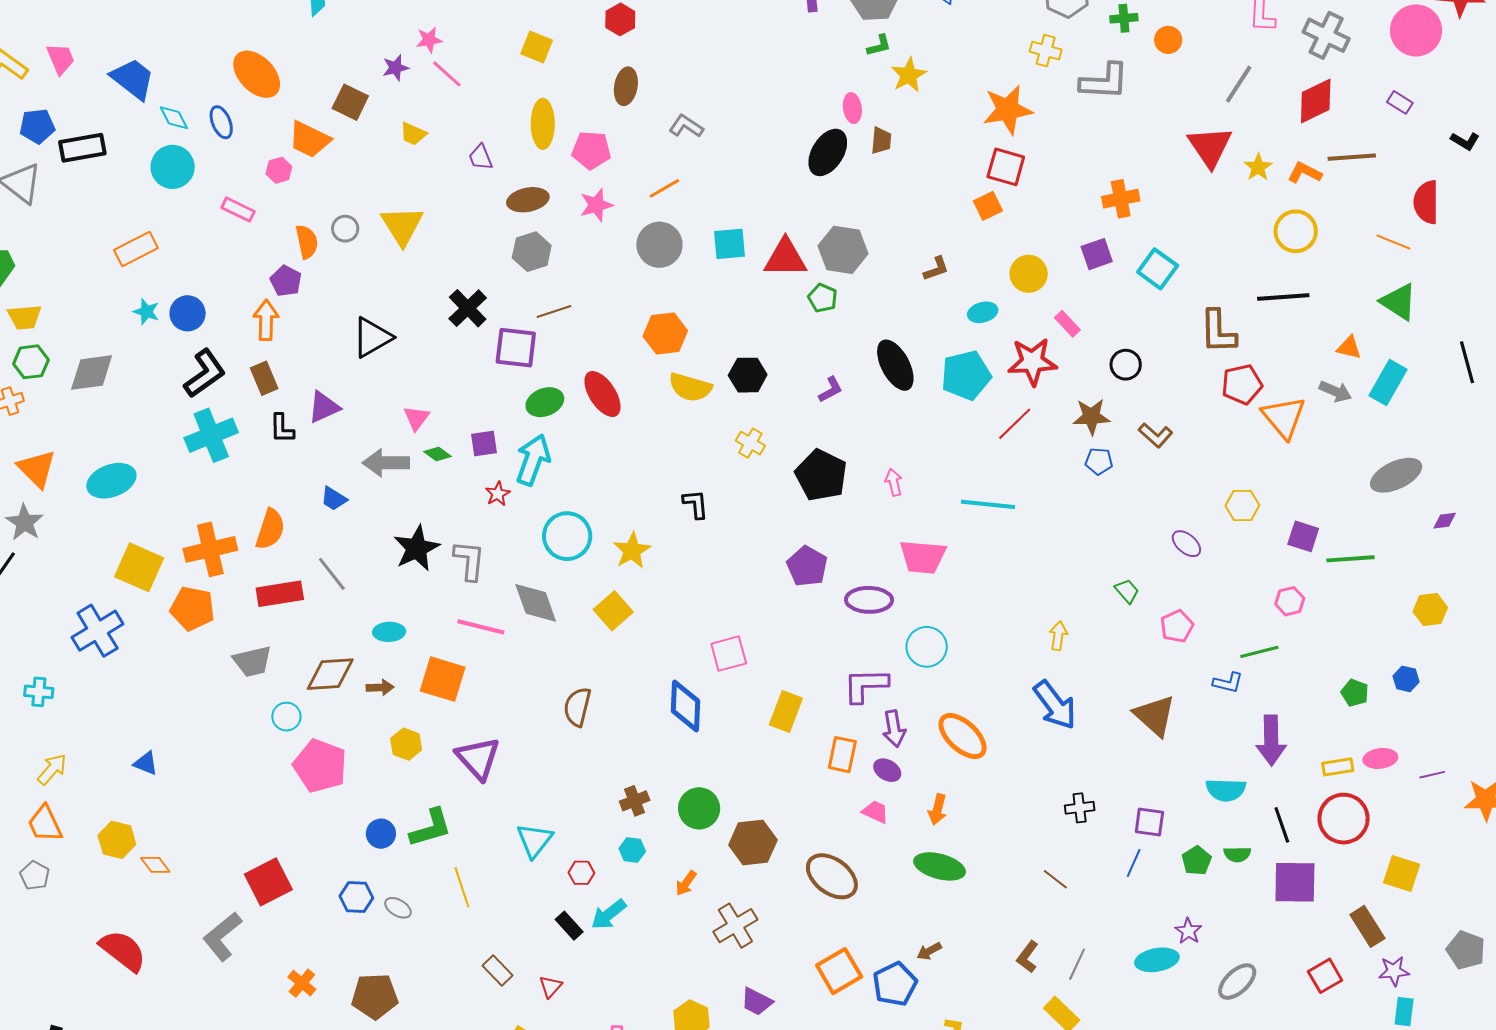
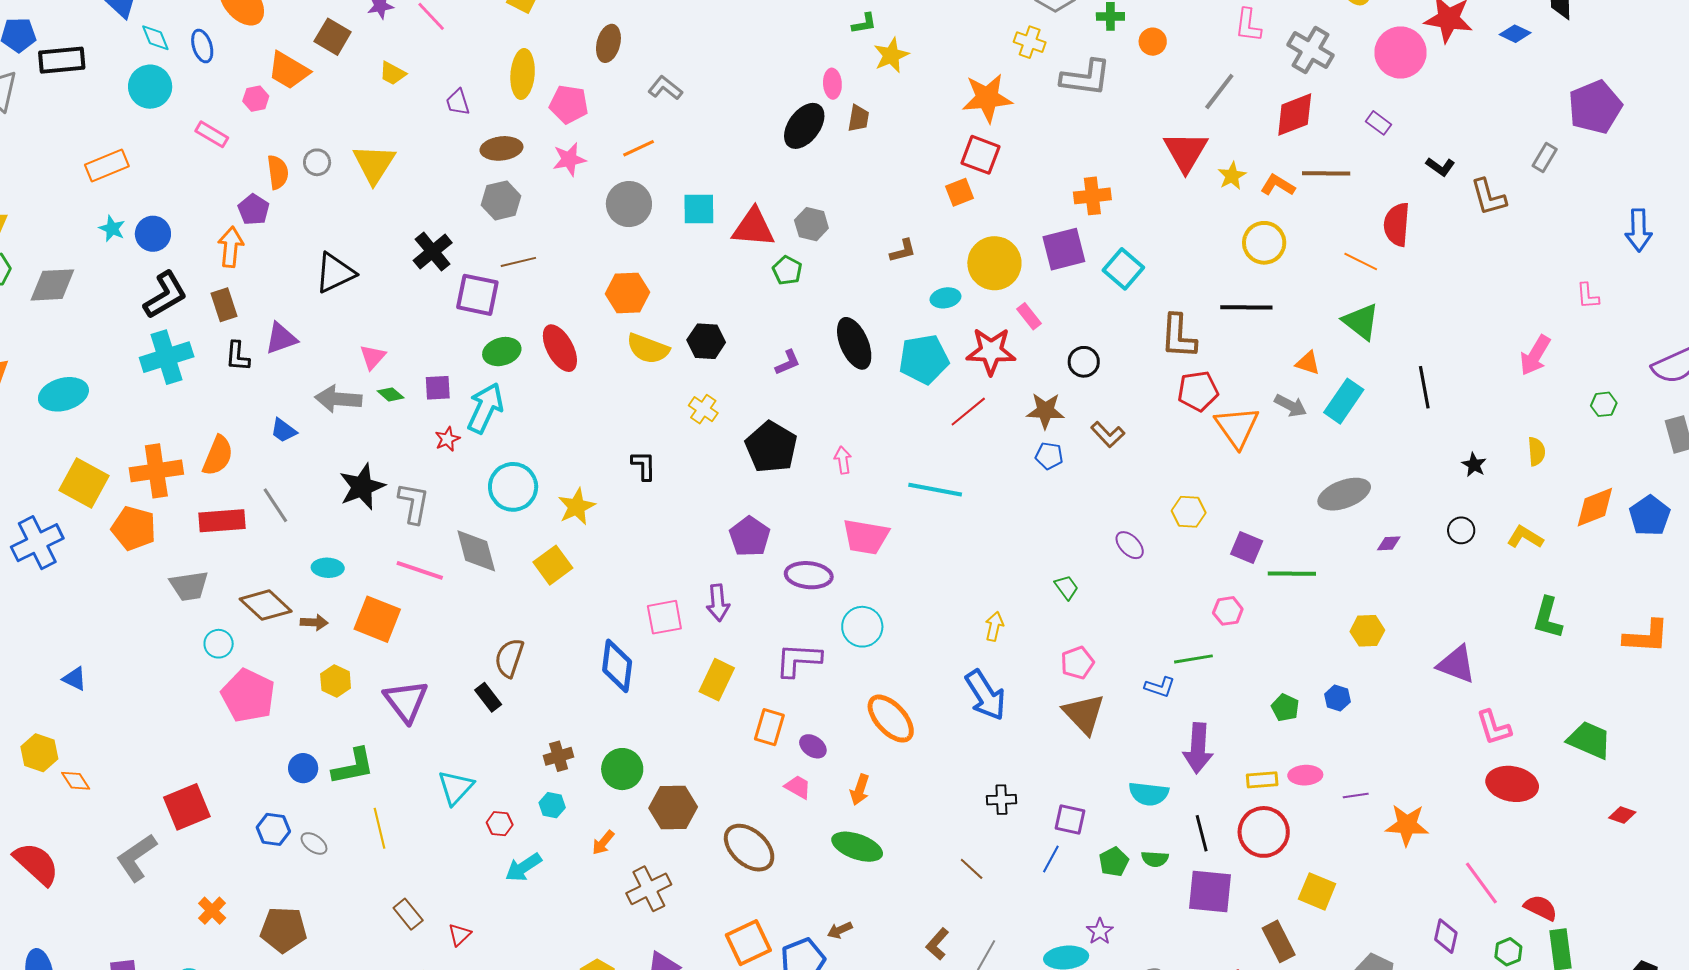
gray hexagon: (843, 250) -> (811, 224), size x0.7
purple square: (1097, 254) -> (1064, 249), size x1.4
yellow circle: (1029, 274) -> (994, 263), size x1.4
pink pentagon: (1177, 626) -> (1077, 663), moved
brown diamond: (330, 674) -> (266, 605), turned 42
purple arrow: (894, 729) -> (718, 603), moved
black rectangle: (569, 926) -> (488, 697), moved

